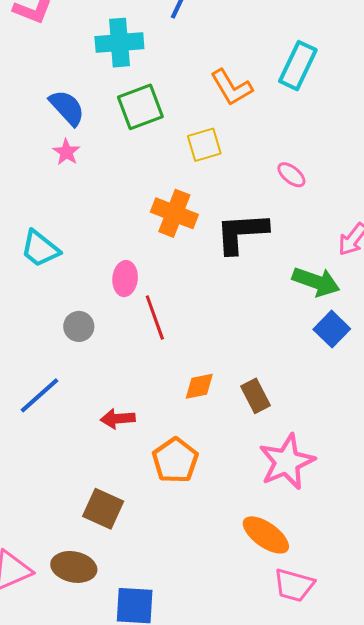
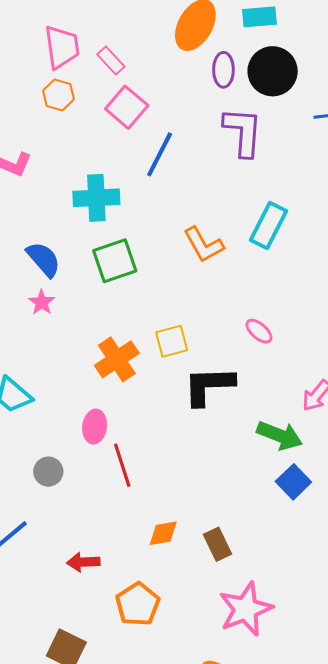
yellow square: (204, 145) -> (172, 341), moved
orange cross: (174, 213) -> (117, 359), moved, turned 33

